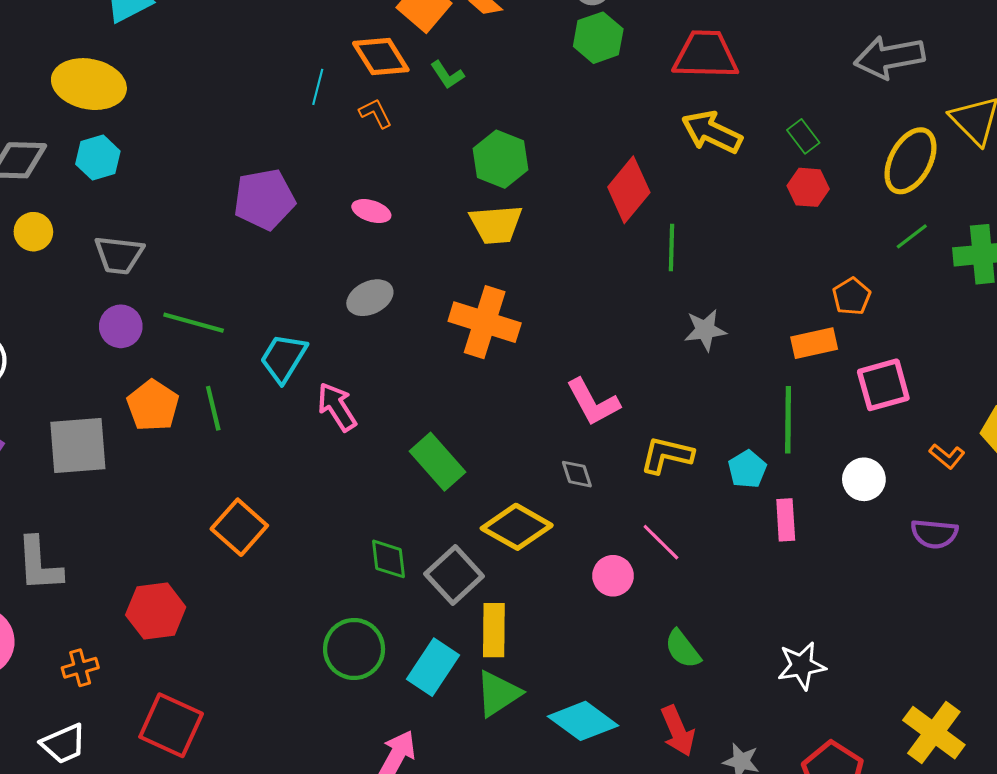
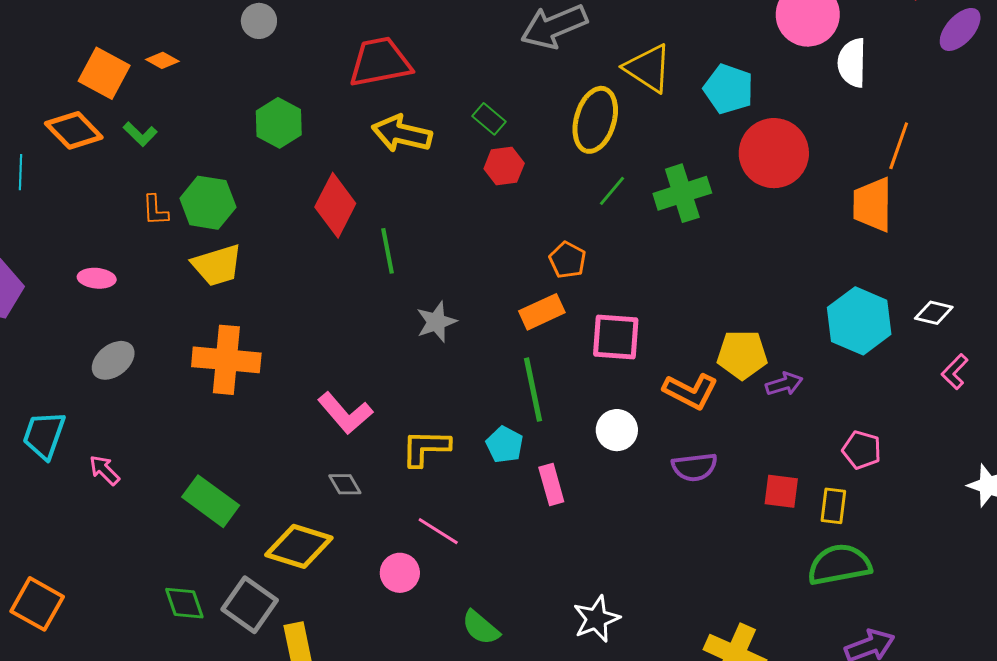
green hexagon: (598, 38) -> (279, 123), moved
orange L-shape: (376, 113) -> (155, 210), moved, turned -144
pink square: (883, 385) -> (616, 337), turned 32
pink arrow: (337, 407) -> (104, 470), size x0.7
orange L-shape: (947, 456) -> (690, 391), size x1.6

